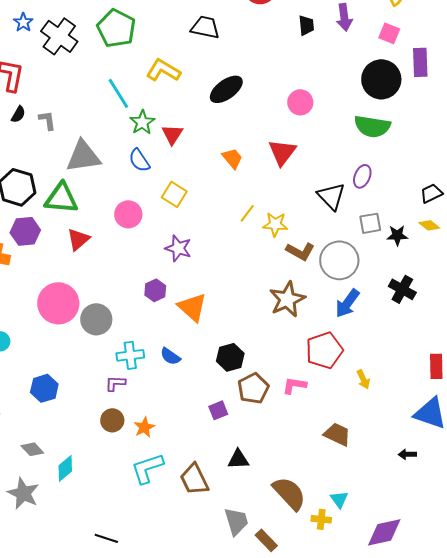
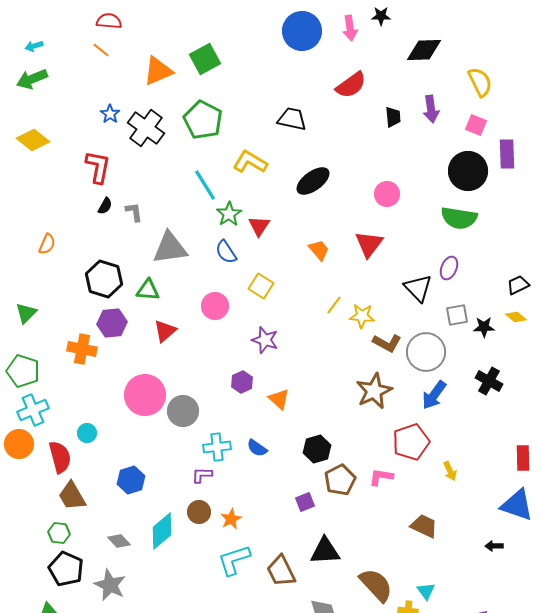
green triangle: (61, 198) -> (148, 290), size x0.7
orange triangle: (192, 307) -> (279, 399), size x0.7
black triangle: (238, 459) -> (325, 551), size x1.4
cyan diamond: (65, 468) -> (162, 531), moved, size x1.4

